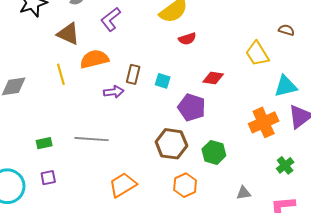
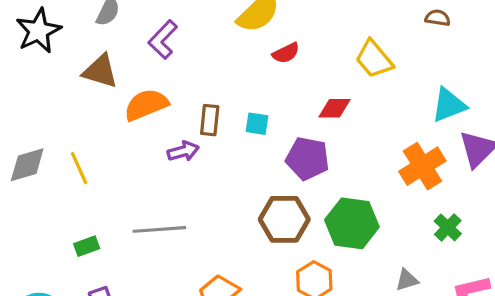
yellow trapezoid: (257, 54) -> (374, 59), moved
yellow line: (61, 74) -> (79, 168), moved
green hexagon: (214, 152) -> (352, 223), size x1.4
green cross: (285, 165) -> (448, 227), moved

